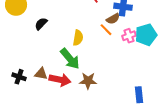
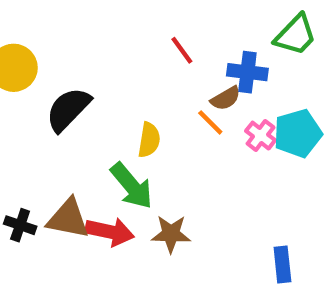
black semicircle: (41, 24) -> (68, 109), size x1.6
pink cross: (129, 36) -> (261, 136), turned -32
brown triangle: (41, 74) -> (68, 219), size x1.5

